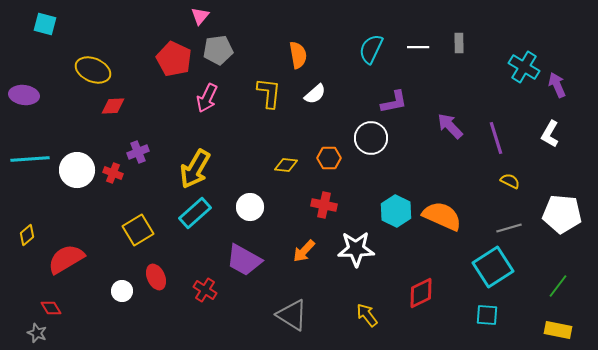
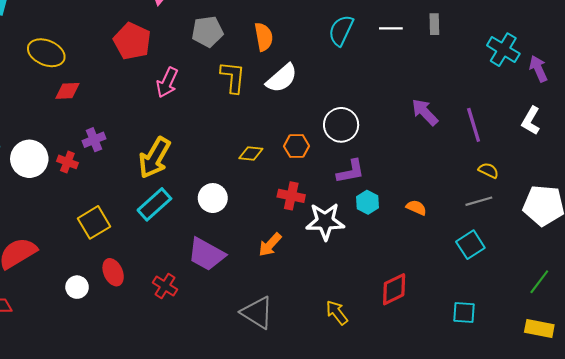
gray pentagon: (218, 50) -> (207, 32), moved
white semicircle: (315, 94) -> (282, 78), size x1.4
purple L-shape: (394, 102) -> (351, 172), moved
cyan hexagon: (396, 211) -> (368, 202), size x0.7
orange semicircle: (442, 216) -> (416, 208), size x0.5
gray line: (509, 228) -> (479, 201), moved
white star: (356, 249) -> (325, 221), moved
cyan square: (493, 267) -> (470, 245), moved, size x0.7

